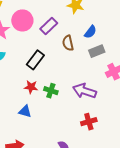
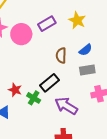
pink circle: (22, 20) -> (21, 34), moved
purple rectangle: (49, 26) -> (47, 24), moved
black rectangle: (35, 60) -> (50, 83), moved

